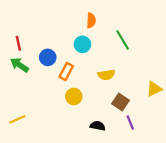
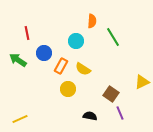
orange semicircle: (91, 20) -> (92, 21), moved
red line: (18, 43) -> (27, 33), moved
yellow semicircle: (106, 75) -> (83, 69), moved, turned 42
yellow line: (17, 119) -> (20, 119), moved

